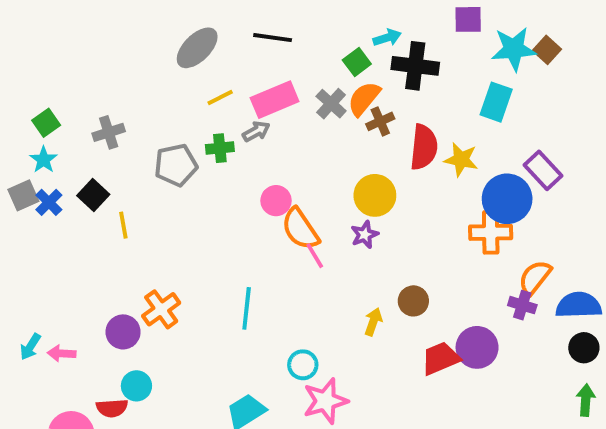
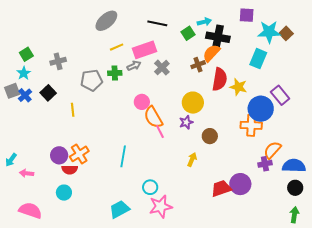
black line: (273, 38) -> (157, 23), moved
orange semicircle: (364, 99) -> (211, 53), moved
gray cross: (331, 104) -> (162, 68), moved
yellow line: (123, 225) -> (73, 110), moved
brown circle: (413, 301) -> (210, 136), moved
purple cross: (522, 305) -> (265, 164), turned -32
yellow arrow: (373, 322) -> (192, 160), moved
purple circle: (123, 332) -> (59, 155), moved
cyan arrow: (30, 347) -> (11, 160), moved
red semicircle: (112, 408) -> (70, 170), moved

